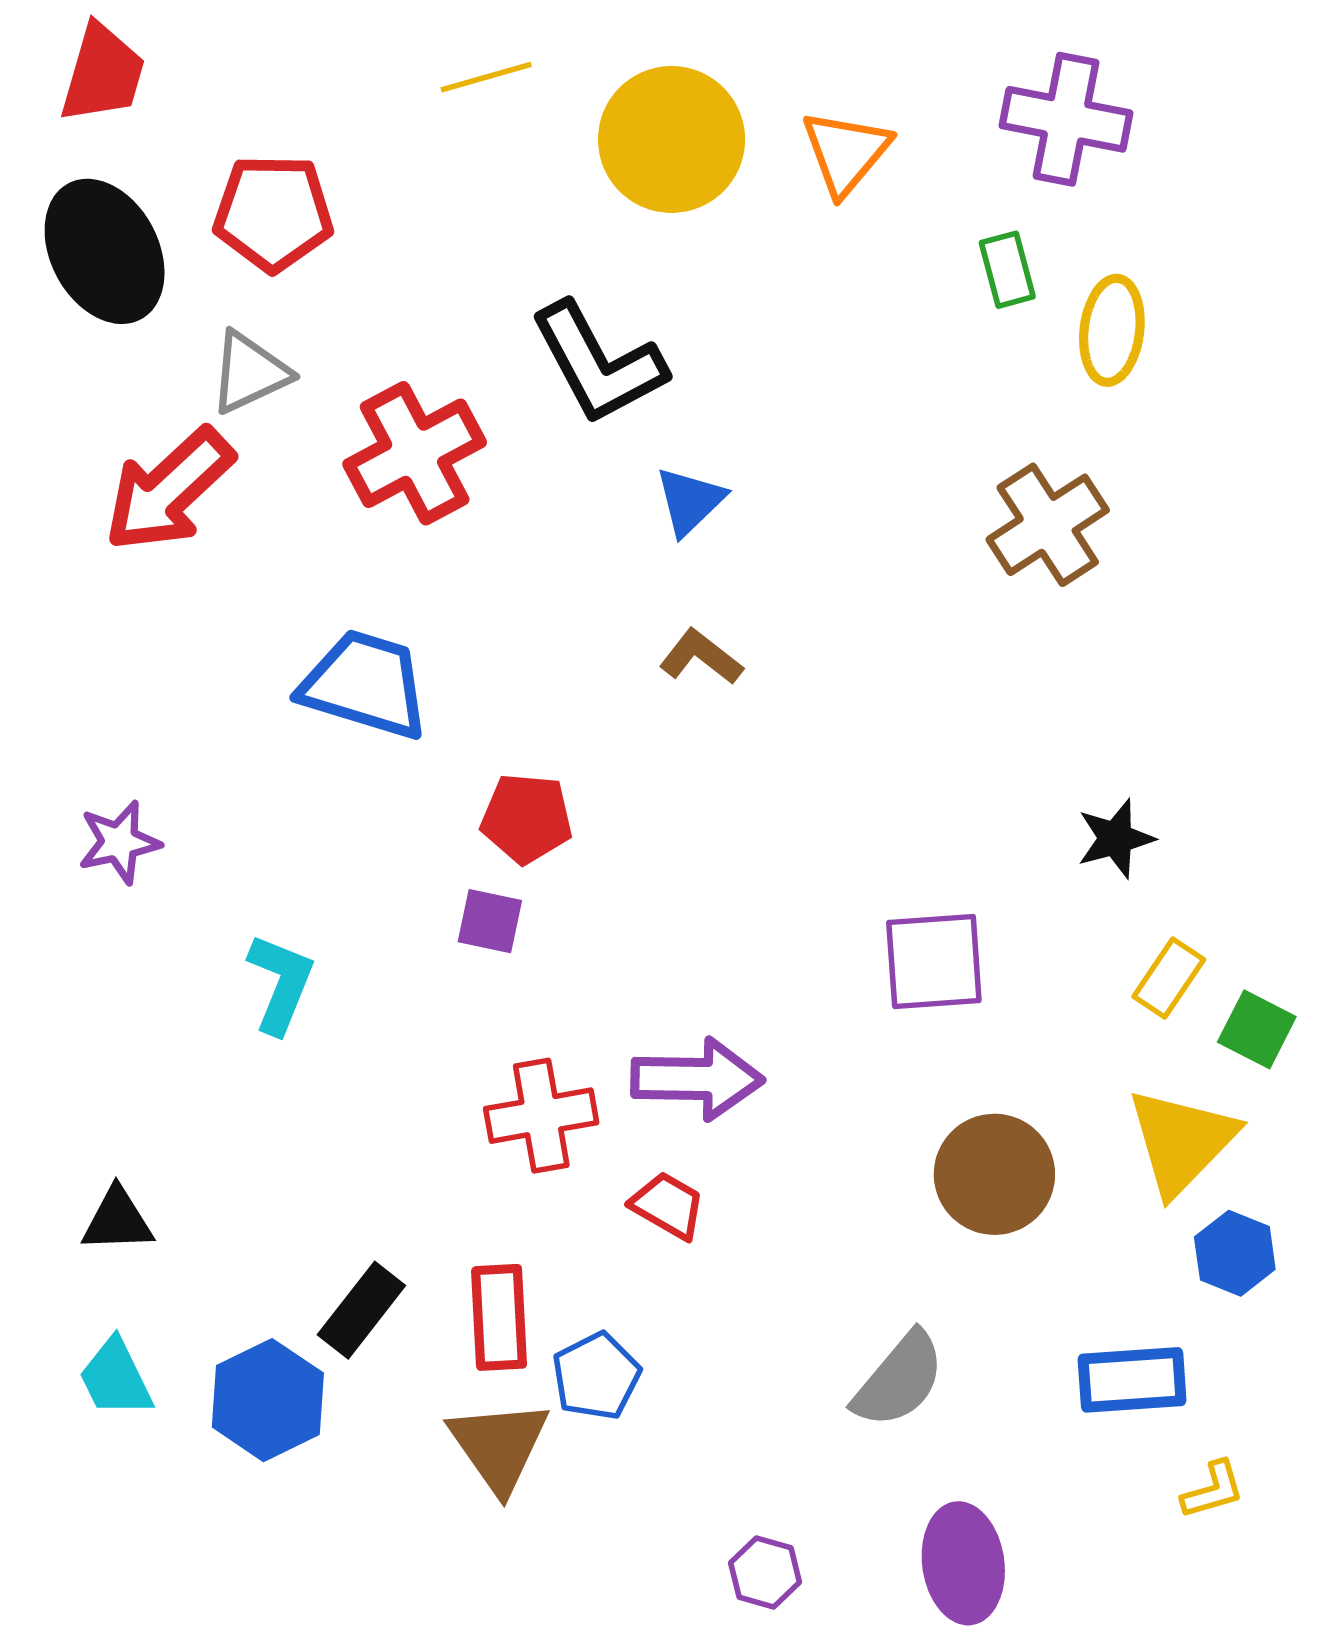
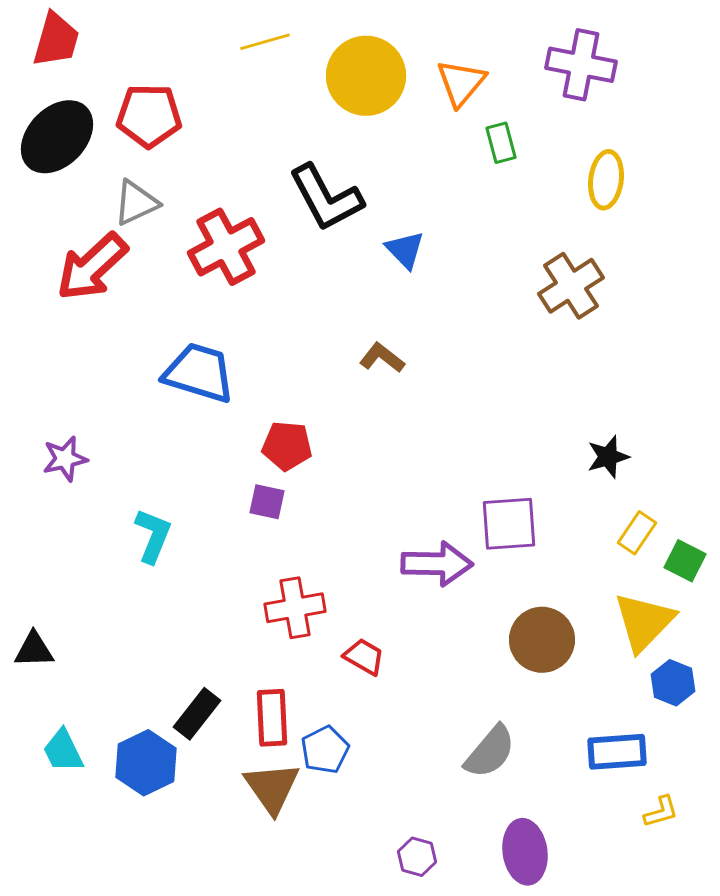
black ellipse: (105, 251) -> (57, 137), turned 72
green rectangle: (1007, 270) -> (501, 143), moved
blue triangle: (690, 501) -> (405, 250), moved, turned -30
purple arrow: (697, 1079) -> (437, 564), moved
black triangle: (117, 1220) -> (34, 650), moved

